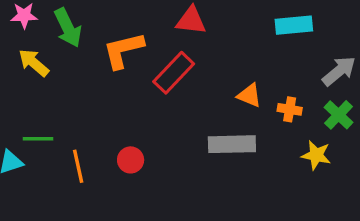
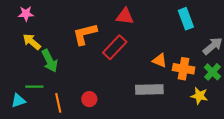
cyan rectangle: (294, 25) -> (186, 19), turned 75
green arrow: (68, 28) -> (50, 61), moved
orange cross: (290, 109) -> (184, 69), size x1.5

